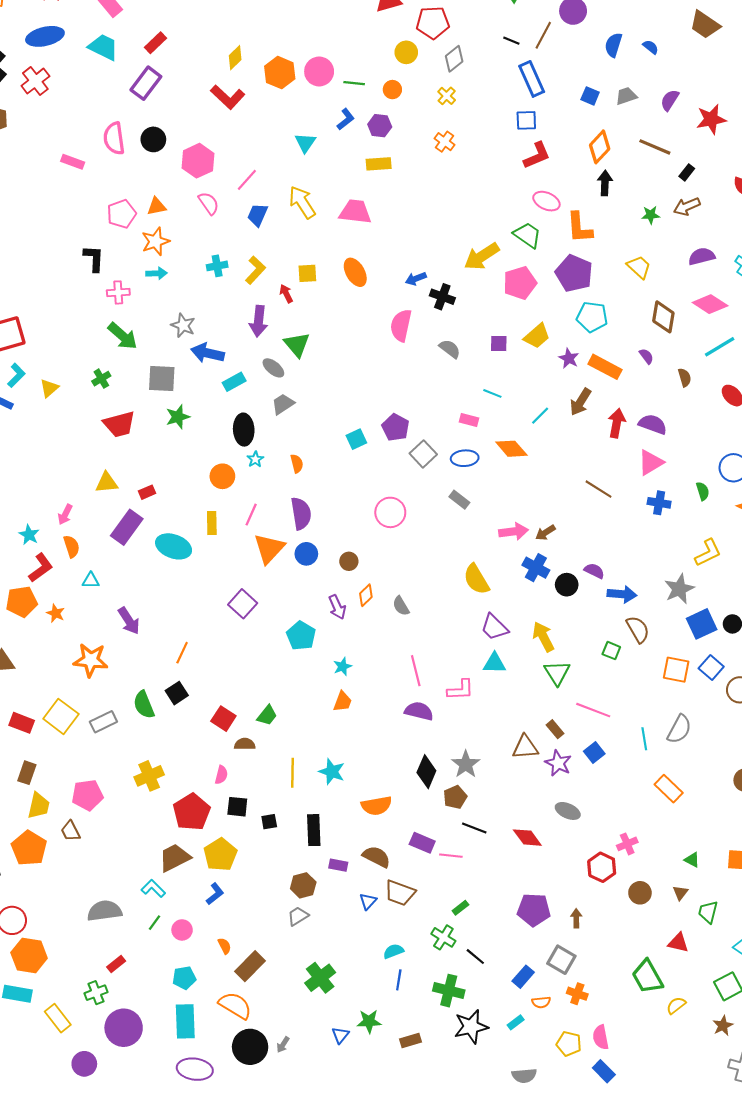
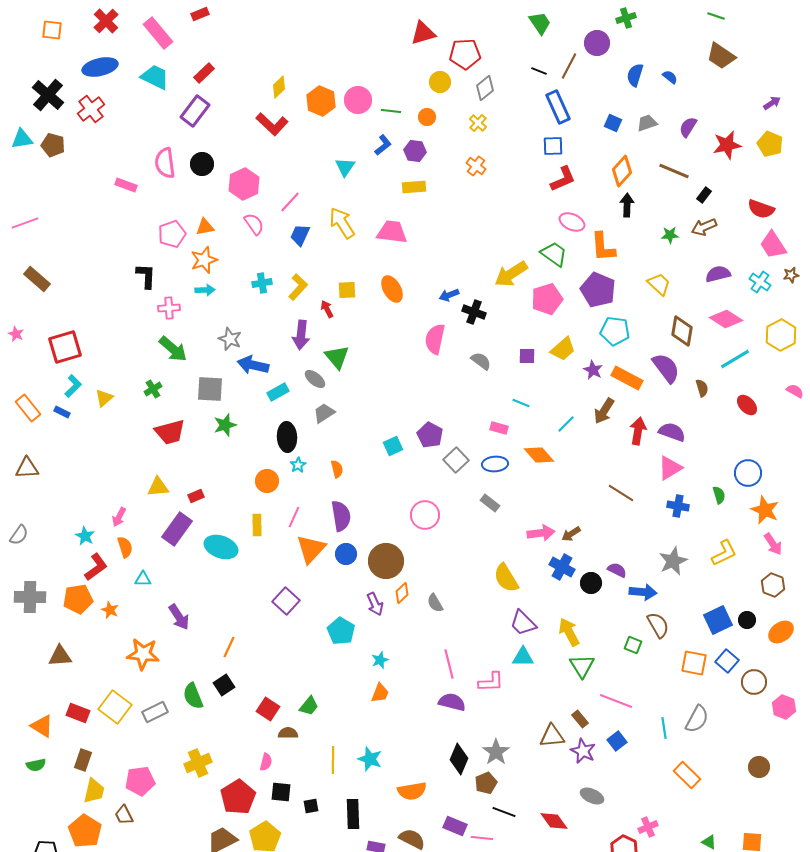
purple semicircle: (646, 356) -> (666, 368), size x2.0
brown circle: (349, 561) -> (386, 561), size x2.0
gray star: (679, 589) -> (673, 561), moved

